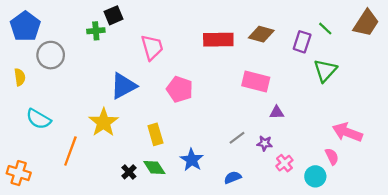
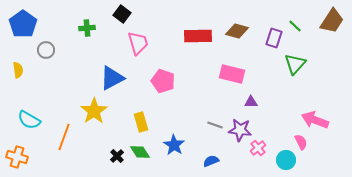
black square: (113, 15) -> (122, 14), moved, turned -30
gray circle: (51, 55) -> (46, 50), size x0.7
cyan semicircle: (38, 119) -> (29, 120), moved
gray line: (237, 138) -> (215, 125), turned 56
purple star: (265, 143) -> (240, 130), size x1.6

